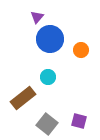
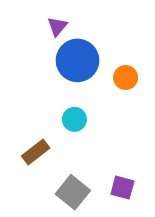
brown rectangle: (23, 98) -> (36, 152), size x0.7

